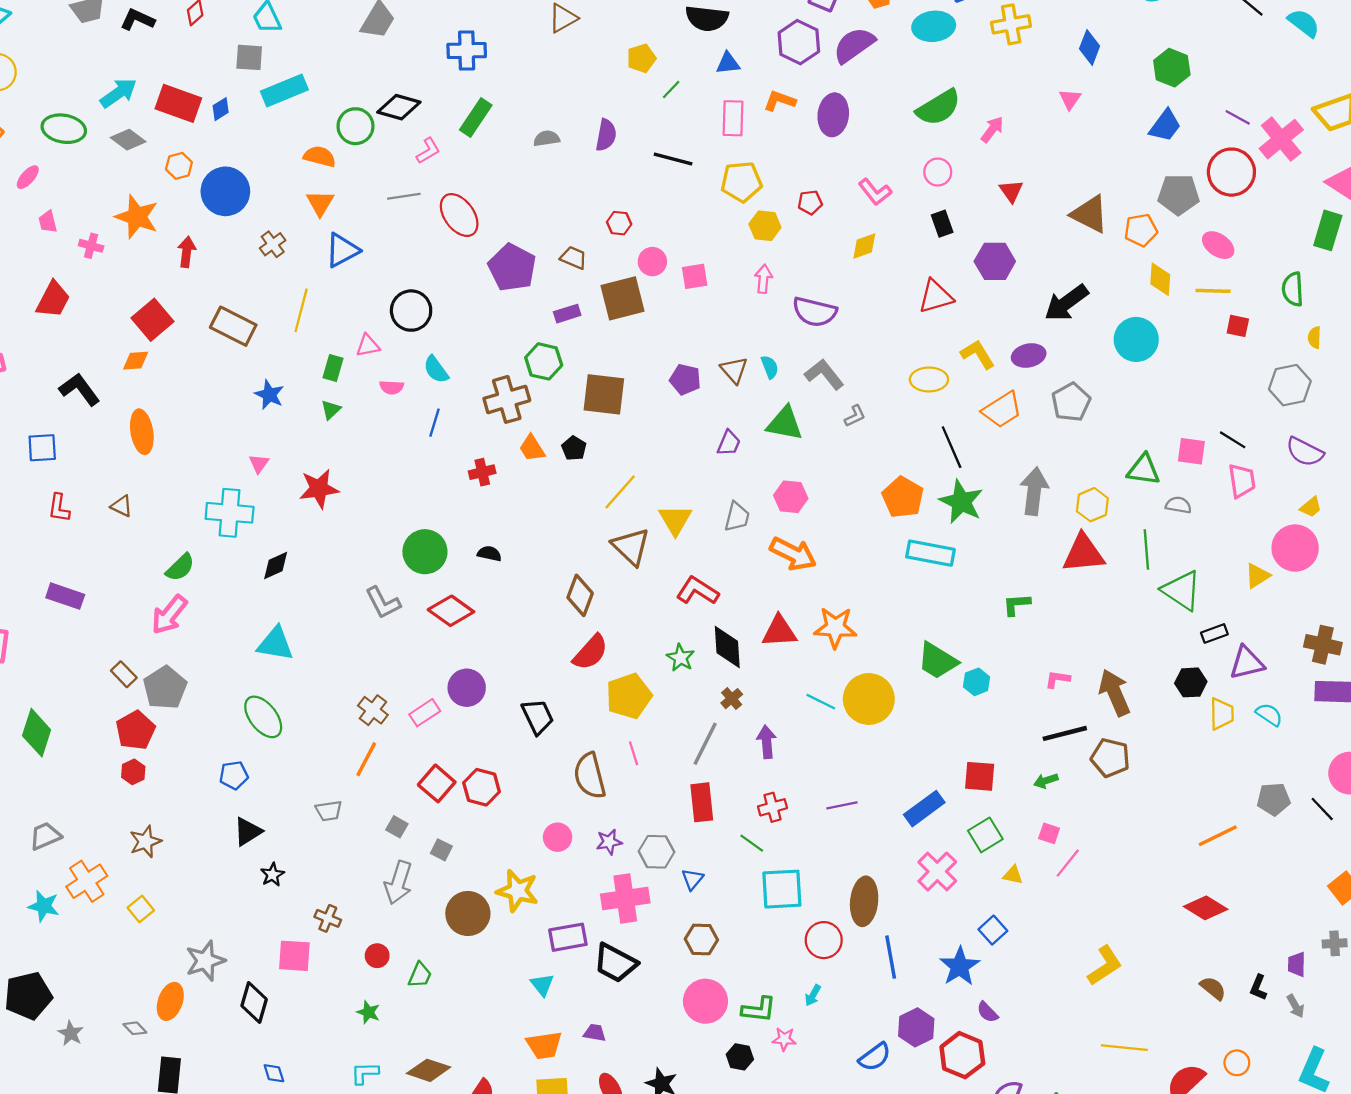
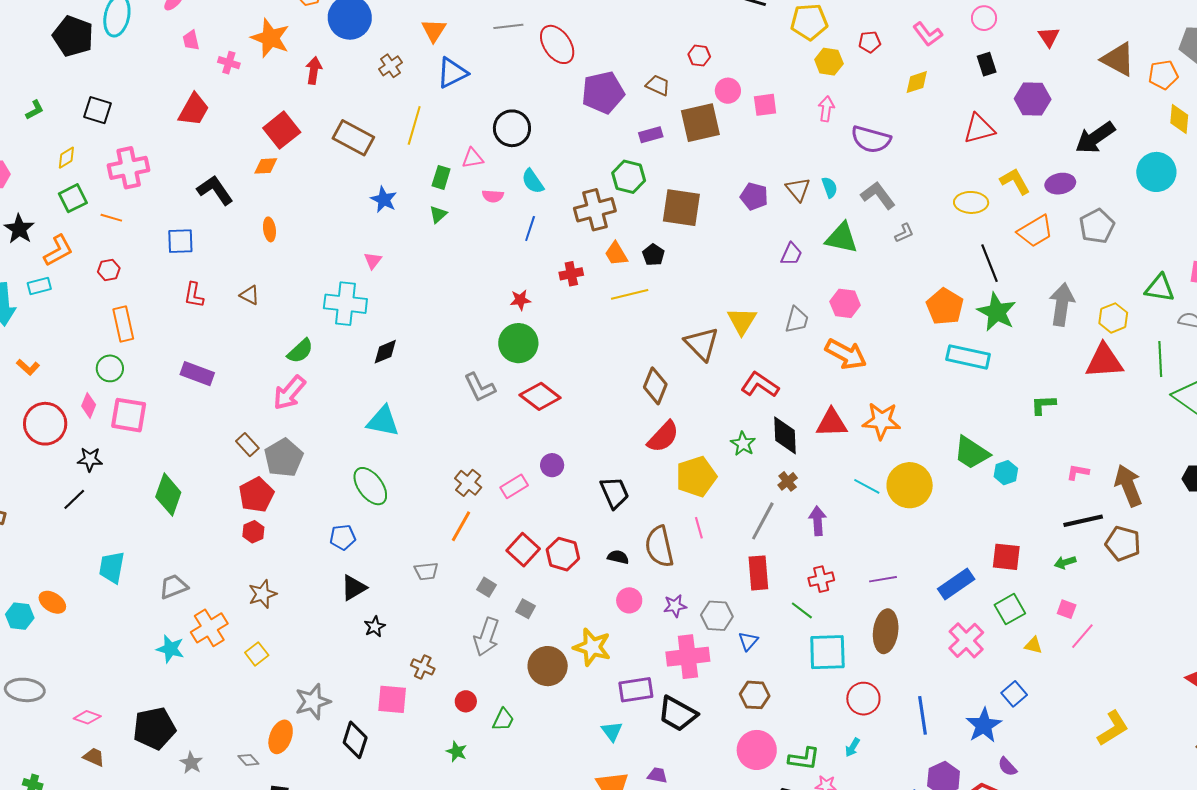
purple pentagon: (512, 268) -> (603, 92), turned 30
orange ellipse: (142, 432) -> (269, 229), size x0.6
red star: (319, 489) -> (520, 300), moved, size x0.6
yellow line: (620, 492) -> (630, 294), moved, turned 33
black semicircle: (489, 554) -> (618, 557), moved
purple circle: (467, 688) -> (552, 465), size x0.7
brown ellipse: (864, 901) -> (886, 631), moved

